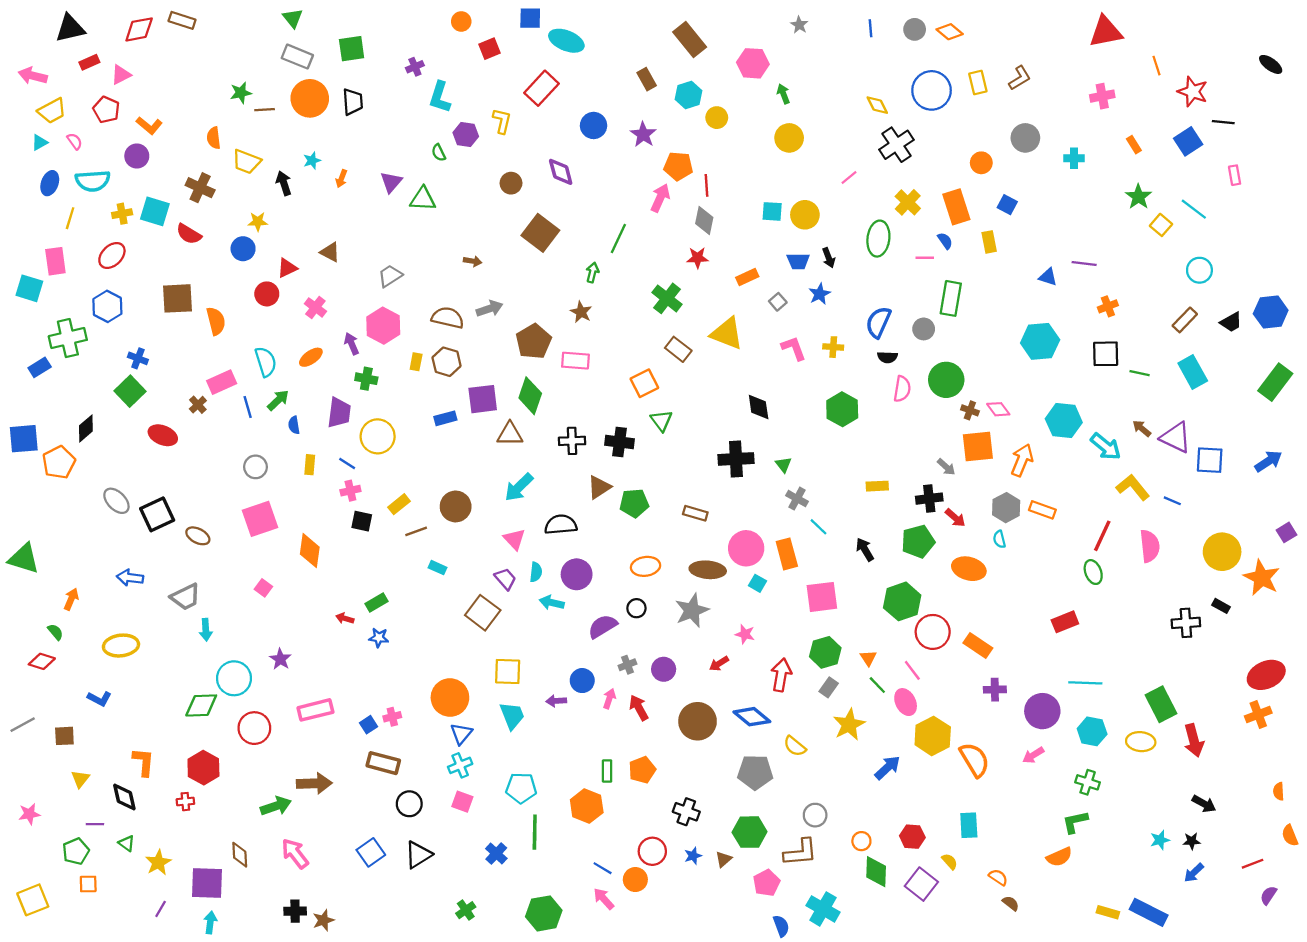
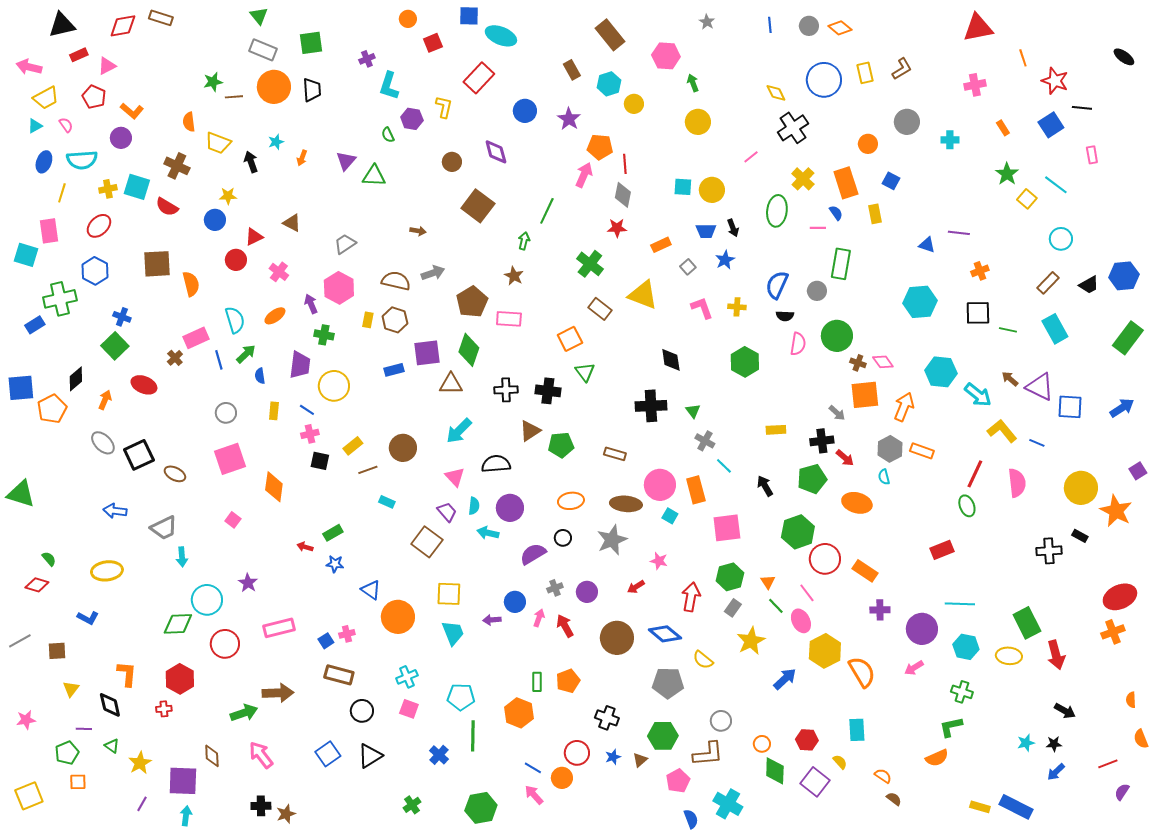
orange arrow: (71, 599) -> (105, 400), moved
blue triangle: (461, 734) -> (371, 590), moved, turned -35

